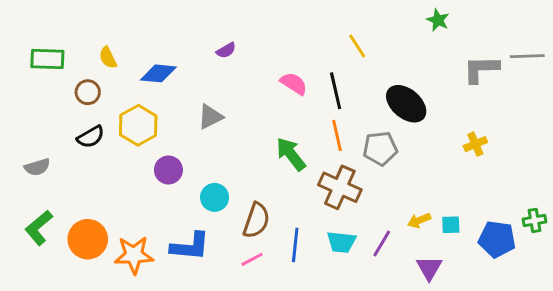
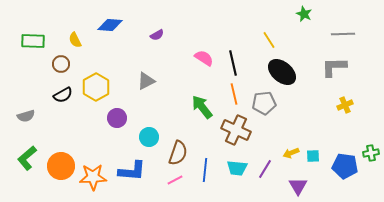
yellow line: (357, 46) -> (269, 40), moved
gray line: (527, 56) -> (343, 34), moved
gray L-shape: (481, 69) -> (334, 67), moved
blue diamond: (158, 73) -> (110, 25), moved
yellow cross: (475, 144) -> (345, 105), moved

